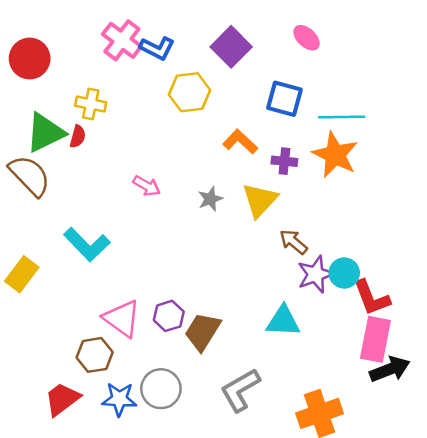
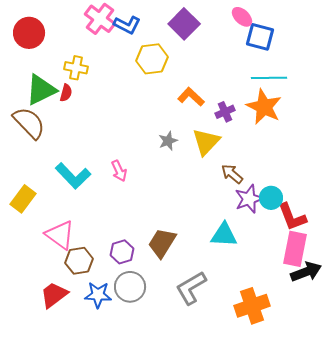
blue square: (284, 99) -> (260, 37), moved
purple cross: (284, 161) -> (225, 112), turned -30
pink arrow: (147, 186) -> (119, 171), moved, turned 35
purple hexagon: (169, 316) -> (122, 252), moved
pink triangle: (122, 319) -> (60, 235), moved

